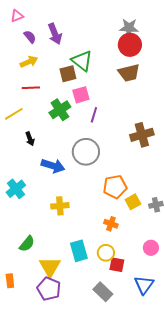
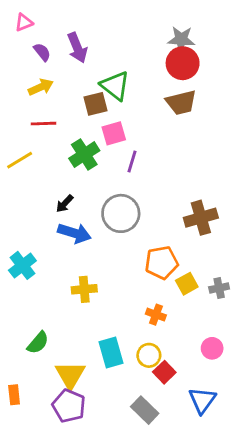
brown cross: (142, 135) -> (201, 218), moved
black arrow: (30, 139) -> (65, 204), moved, turned 64
red square: (117, 265) -> (164, 372), turned 35

